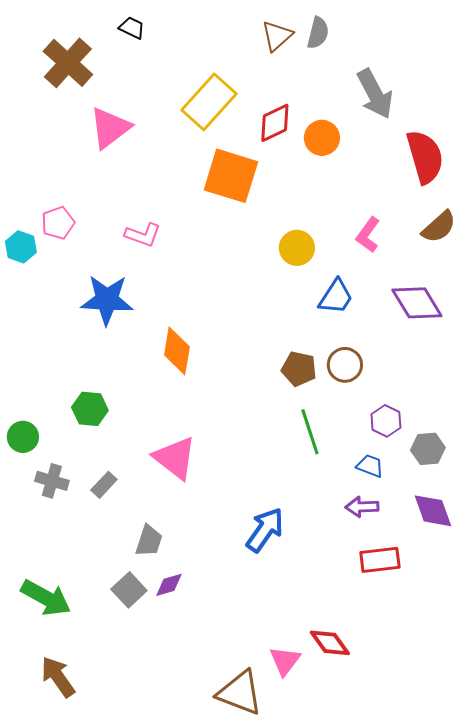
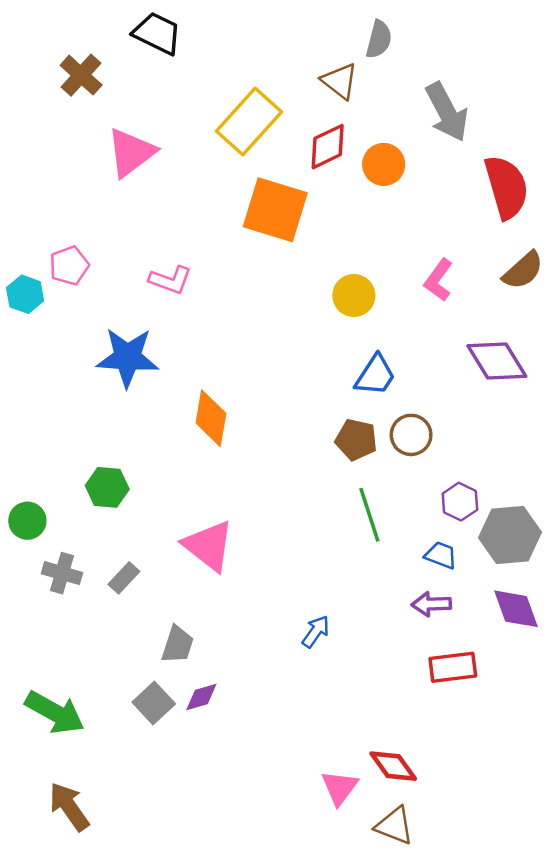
black trapezoid: (132, 28) -> (157, 33), size x1.6
brown triangle: (277, 36) -> (340, 81), moved, turned -40
brown cross: (68, 63) -> (81, 75), size x0.7
blue trapezoid: (336, 297) -> (375, 375), moved
gray hexagon: (428, 449) -> (510, 535), size x1.5
blue arrow: (265, 530) -> (316, 631), size x0.6
brown triangle: (240, 693) -> (394, 826), moved, size x0.7

